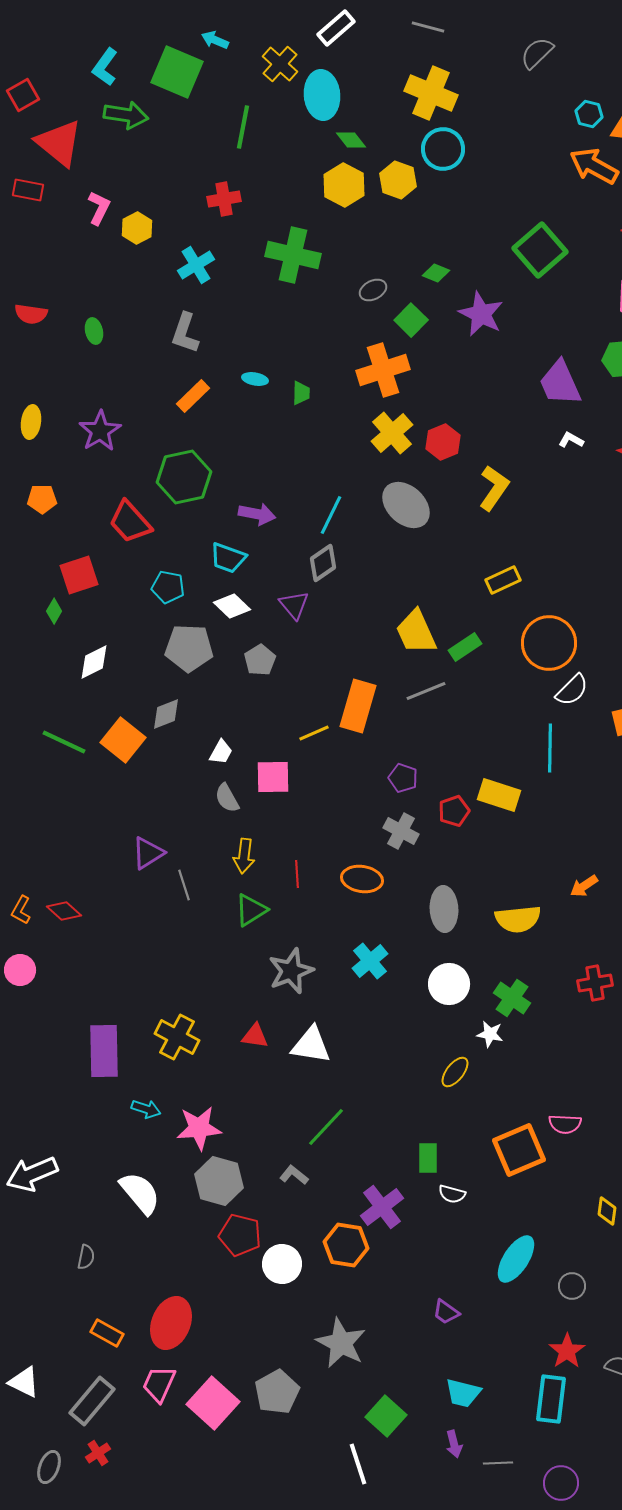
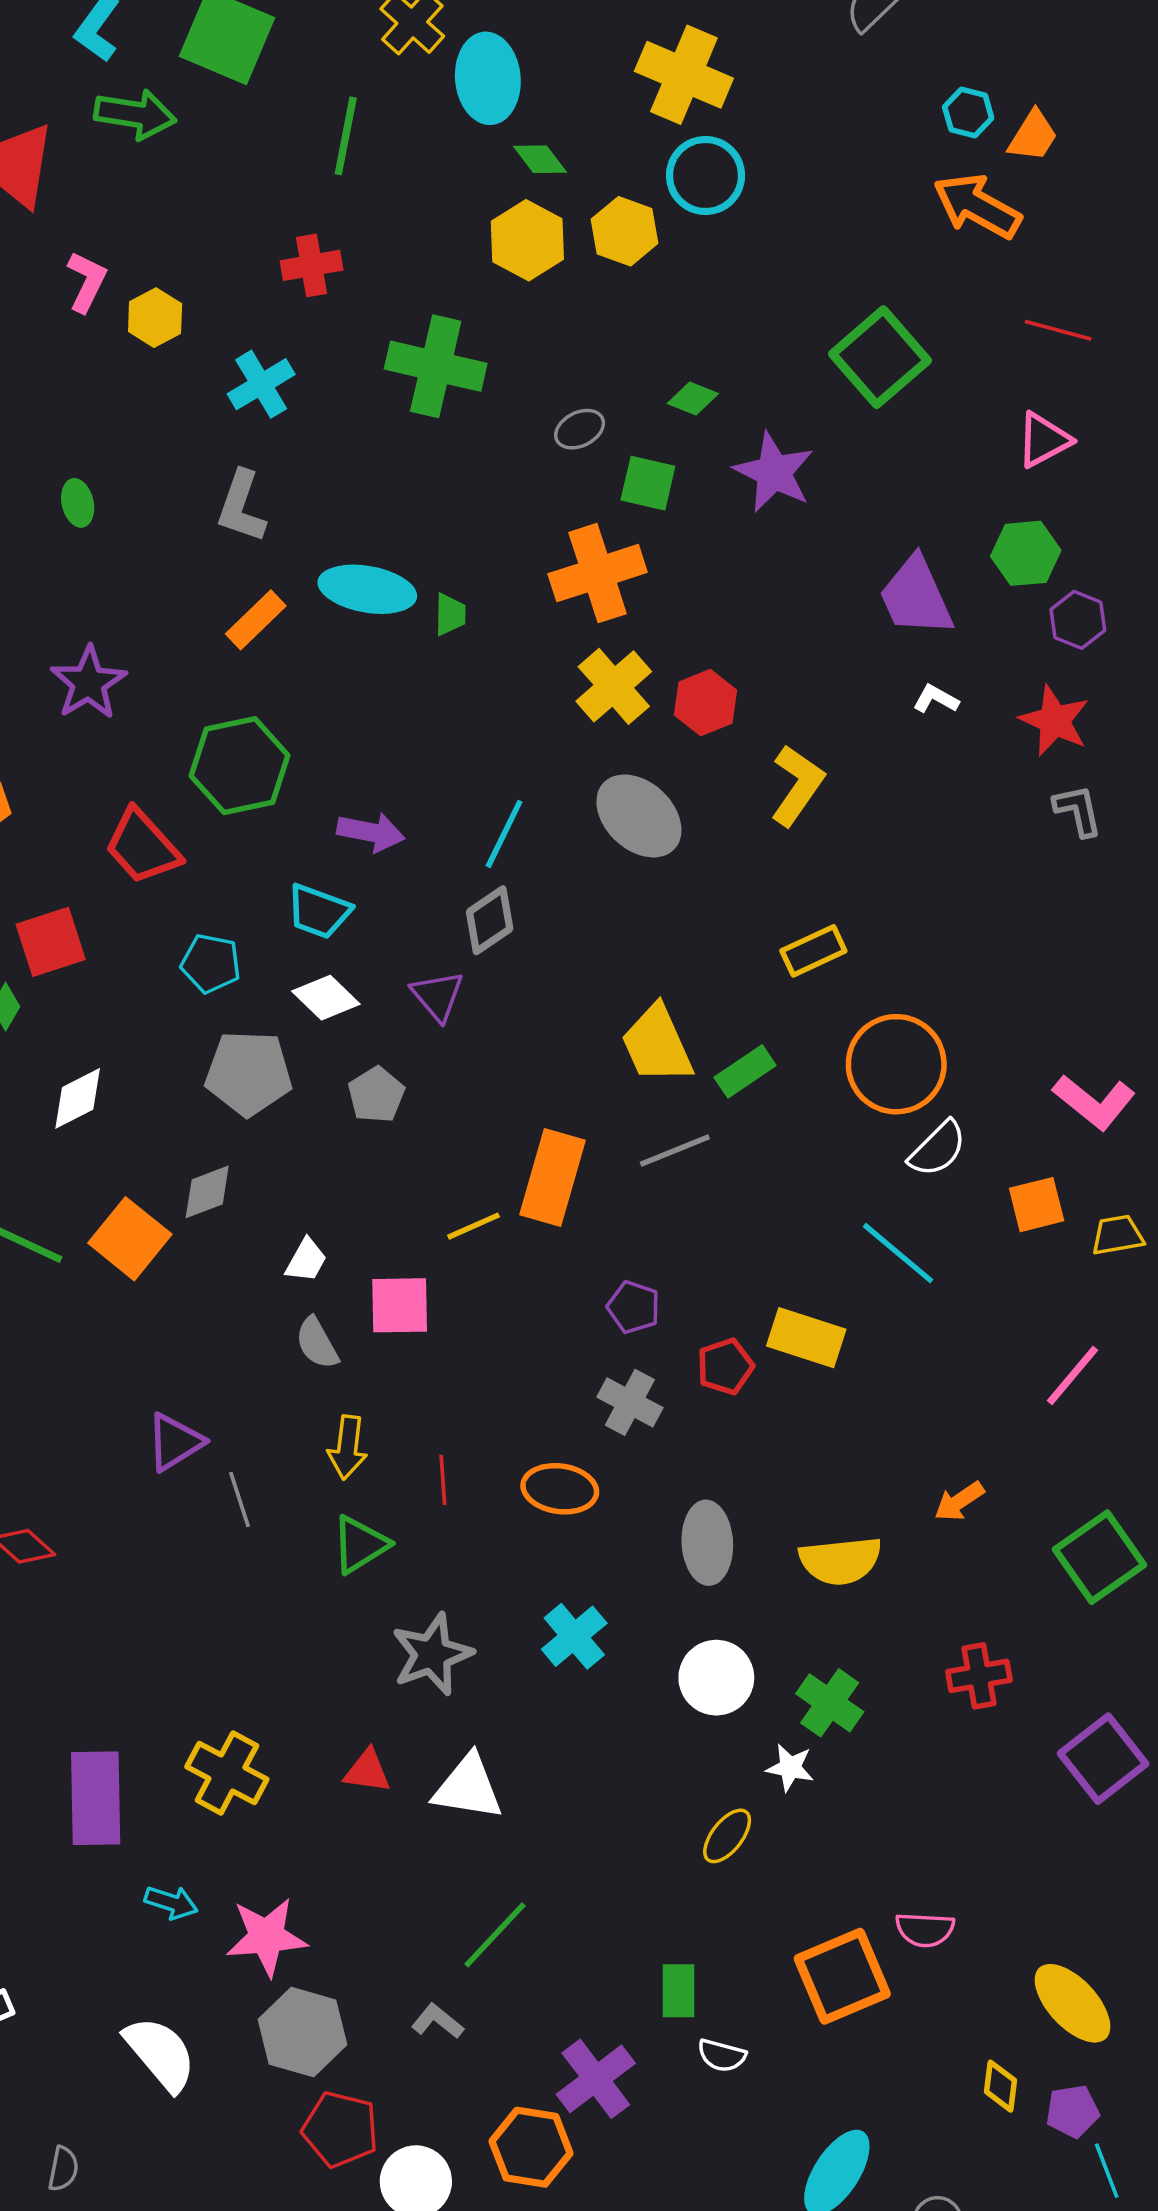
green square: (411, 320) -> (648, 483), turned -32
cyan ellipse: (255, 379) -> (367, 589), size x2.0
cyan line: (550, 748) -> (898, 1253), turned -51

